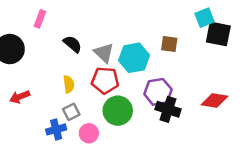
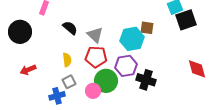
black square: (218, 34) -> (186, 20), turned -30
cyan hexagon: (134, 58) -> (132, 39), moved
purple hexagon: (158, 92) -> (126, 66), moved
red diamond: (215, 101) -> (197, 69), moved, turned 65
pink circle: (89, 133) -> (93, 91), moved

